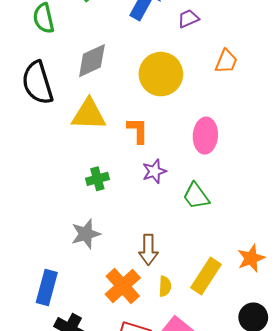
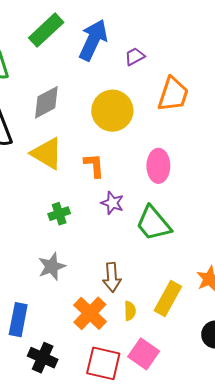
orange trapezoid: (226, 61) -> (173, 94), size x1.5
yellow triangle: (89, 115) -> (47, 154), turned 33
purple star: (154, 171) -> (112, 203), turned -30
green trapezoid: (196, 196) -> (153, 223), size x1.4

